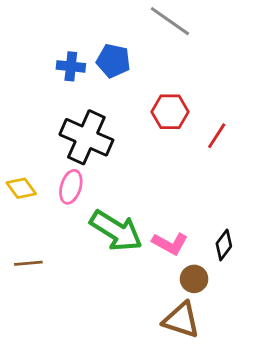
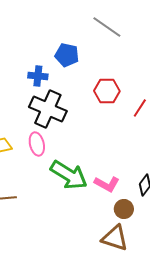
blue cross: (71, 66) -> (38, 76), moved
pink ellipse: (71, 187) -> (37, 144), turned -30

